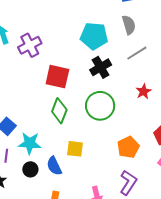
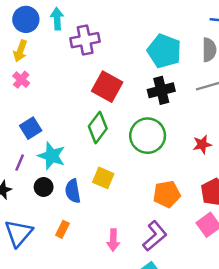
red star: (143, 91) -> (202, 144), moved

